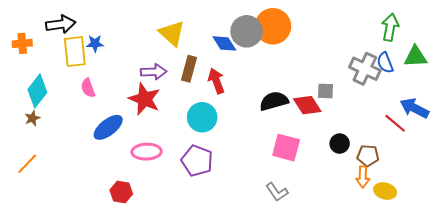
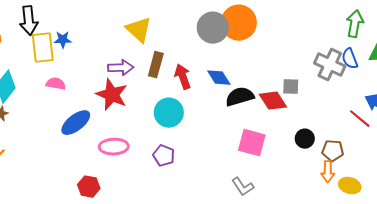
black arrow: (61, 24) -> (29, 21), turned 92
blue diamond: (224, 43) -> (219, 78), moved
pink semicircle: (88, 88) -> (56, 84), turned 120
purple pentagon: (197, 161) -> (164, 156), size x0.7

